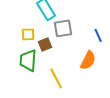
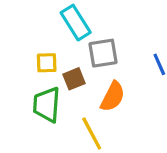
orange semicircle: (88, 60) -> (113, 97), moved

